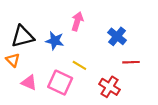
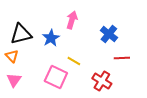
blue star: (55, 41) -> (51, 38), turned 30
pink triangle: (29, 83) -> (14, 80), moved, turned 42

